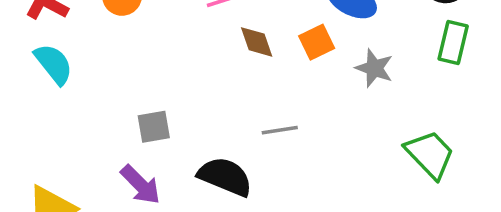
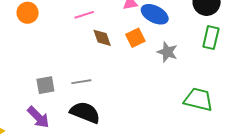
gray line: (280, 130) -> (81, 82), moved
green trapezoid: (430, 154) -> (198, 100), turned -32

